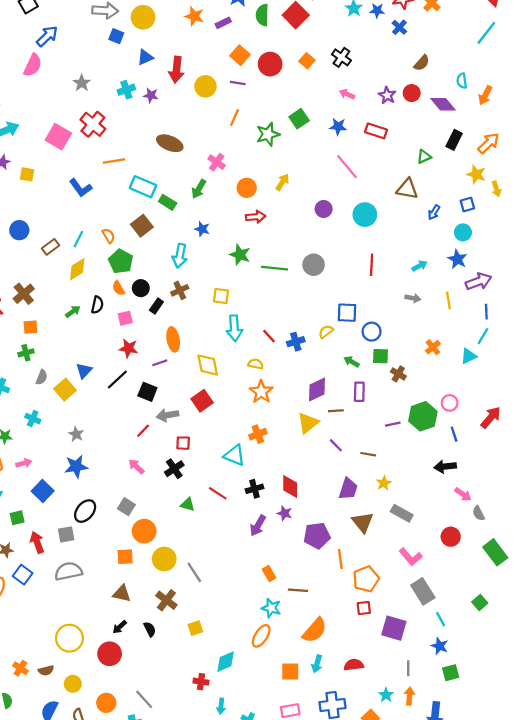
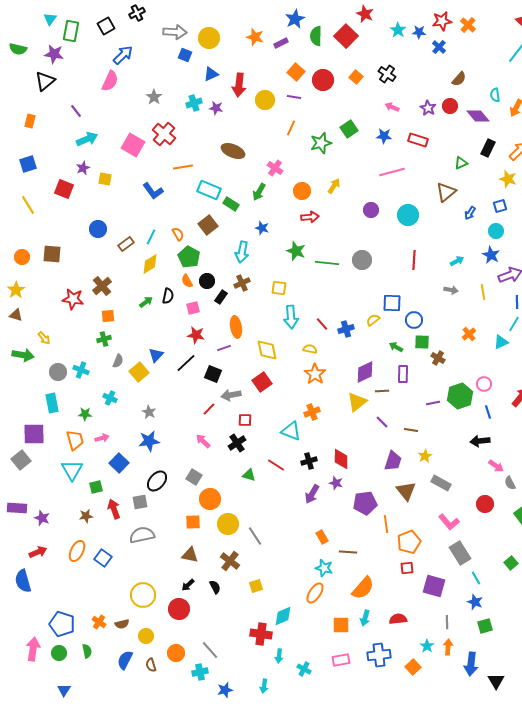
pink line: (347, 167) -> (392, 172), turned -65
brown triangle: (407, 189) -> (446, 192), turned -50
blue square: (23, 575) -> (103, 558), moved
red cross: (201, 682) -> (261, 634), size x1.5

